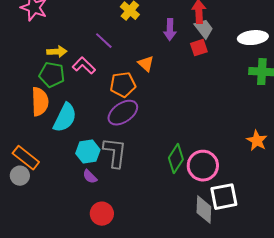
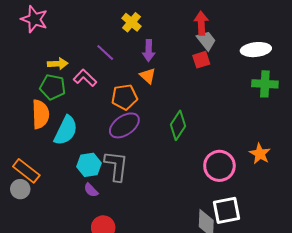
purple arrow: (170, 30) -> (149, 51), moved
green diamond: (176, 159) -> (178, 125), moved
pink circle: (203, 166) -> (219, 166), moved

